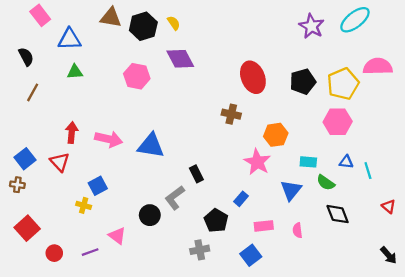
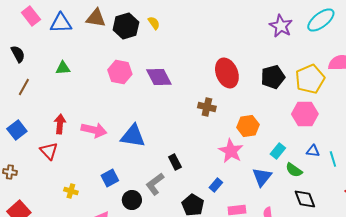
blue triangle: (69, 39) -> (61, 23), moved
purple diamond: (180, 59) -> (159, 77), moved
blue square: (25, 159) -> (17, 130), moved
cyan rectangle: (308, 162) -> (278, 151), turned -56
blue square: (98, 186) -> (110, 178), moved

